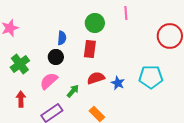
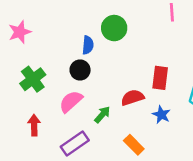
green circle: (95, 23) -> (114, 28), moved
red rectangle: (90, 49) -> (160, 78), moved
blue star: (118, 83) -> (161, 115), moved

